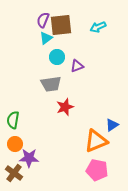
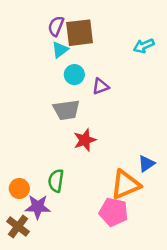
cyan arrow: (98, 27) -> (144, 46), moved
green semicircle: (13, 120) -> (56, 181), moved
pink pentagon: (97, 170) -> (114, 212), moved

